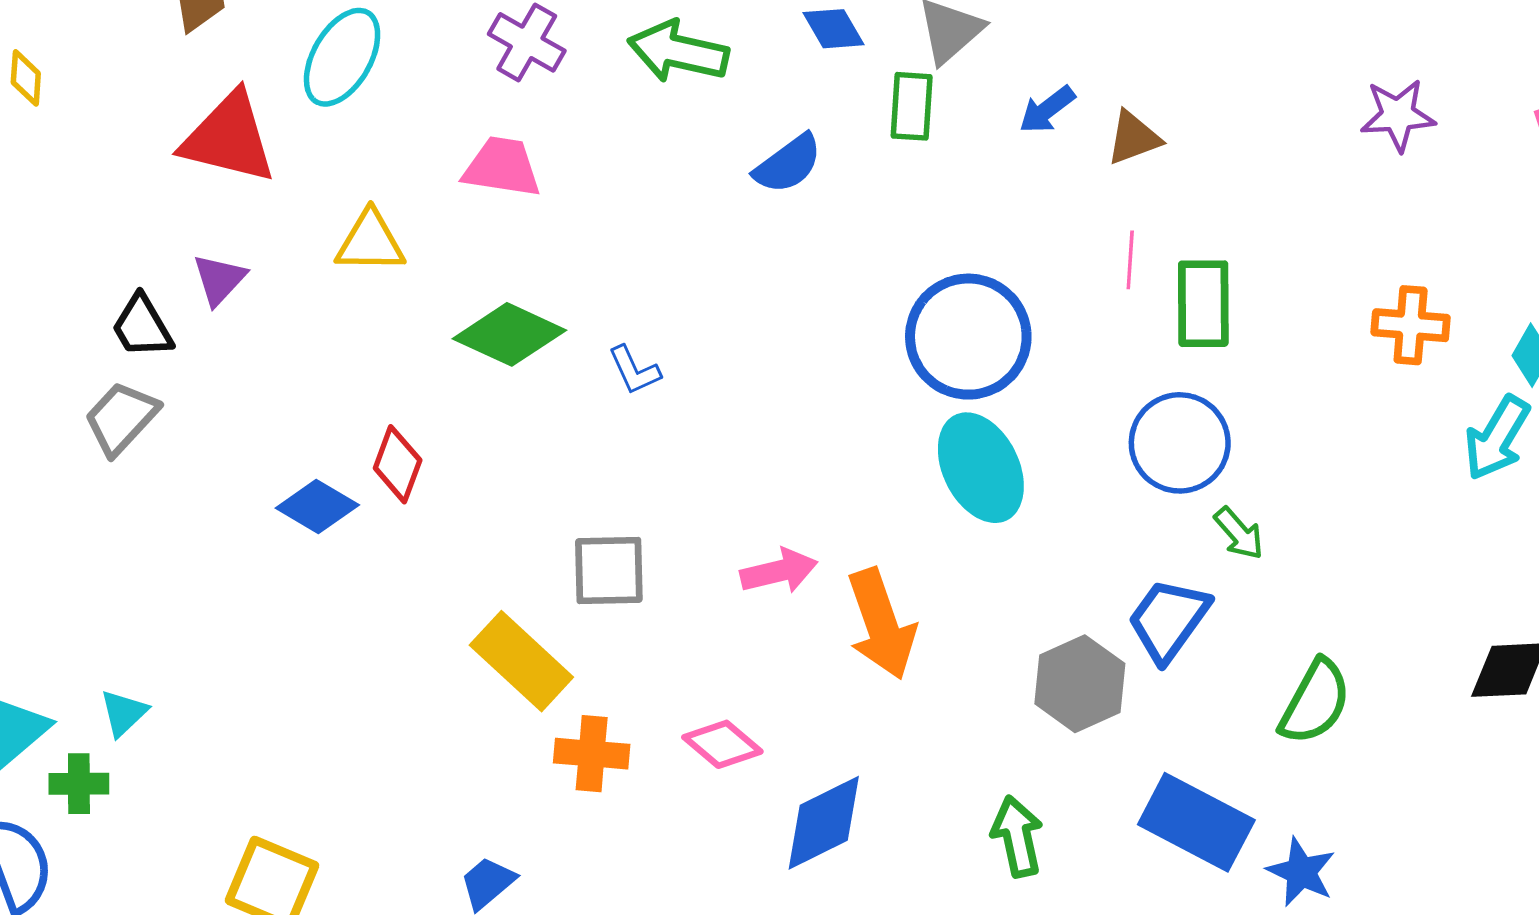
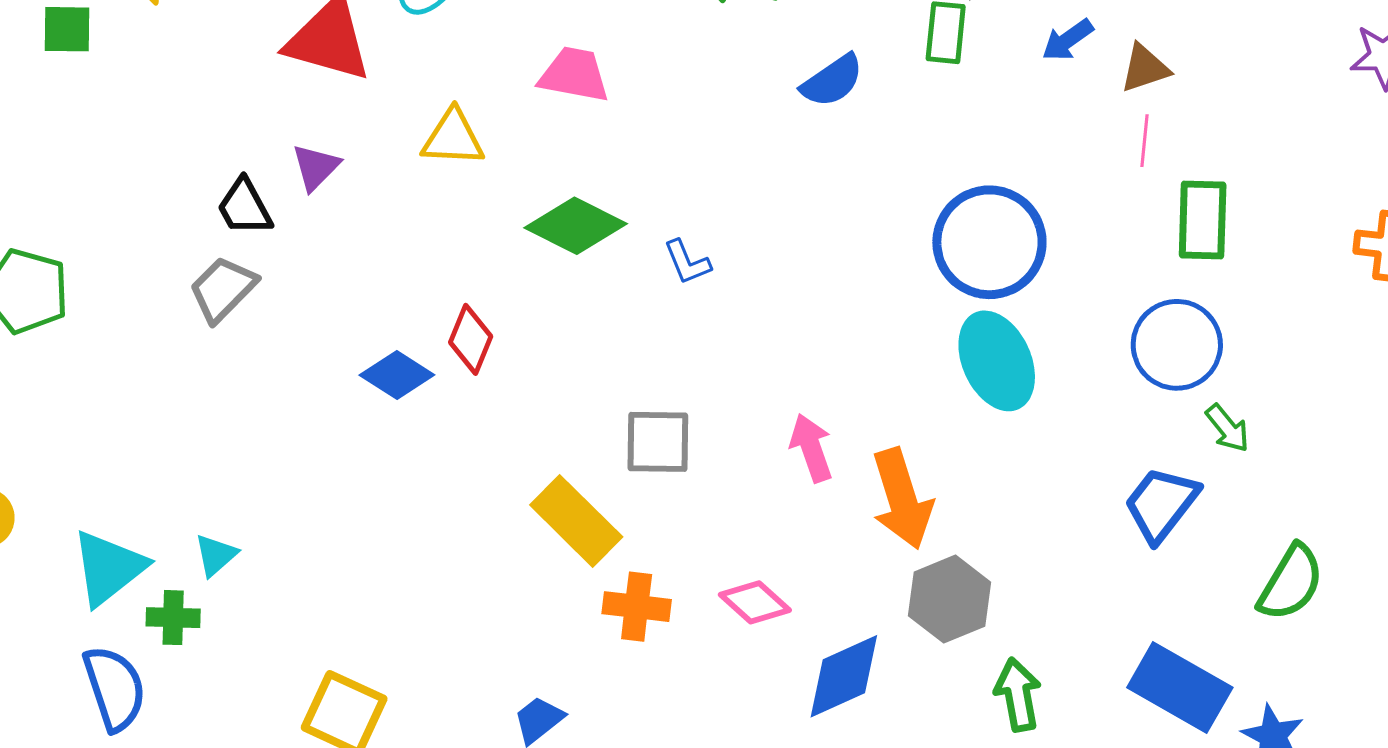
pink line: (1130, 260) -> (1144, 141), moved
pink arrow: (779, 571) -> (811, 448), turned -98
gray hexagon: (1080, 684) -> (950, 599), moved

